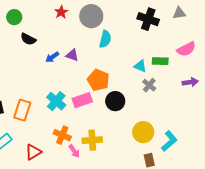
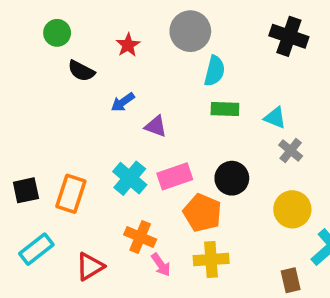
red star: (61, 12) -> (128, 45), moved
purple triangle: (72, 55) -> (156, 126), moved
green rectangle: (160, 61) -> (225, 109), moved
orange pentagon: (98, 80) -> (202, 213), moved
yellow circle: (143, 132) -> (292, 209), moved
yellow cross: (92, 140) -> (211, 259), moved

